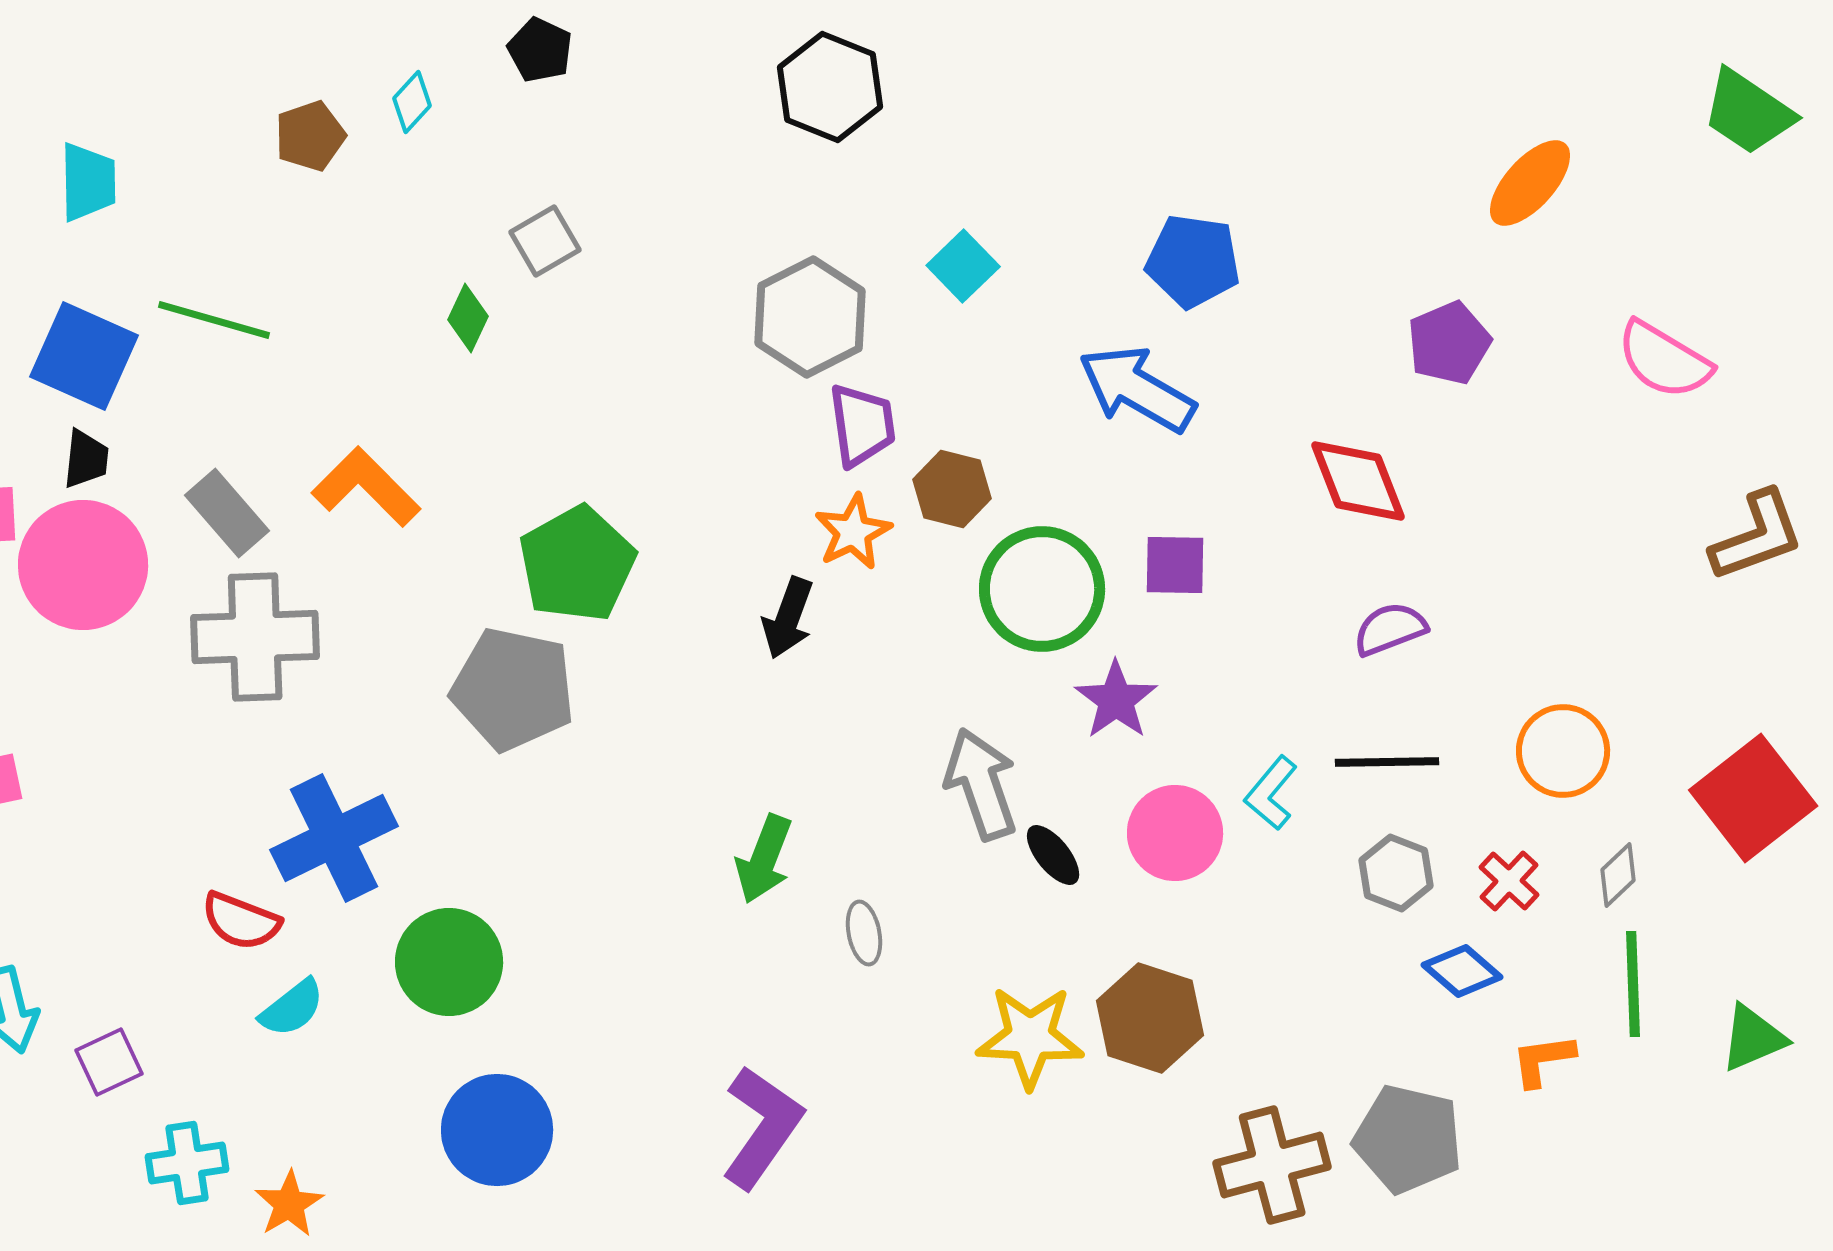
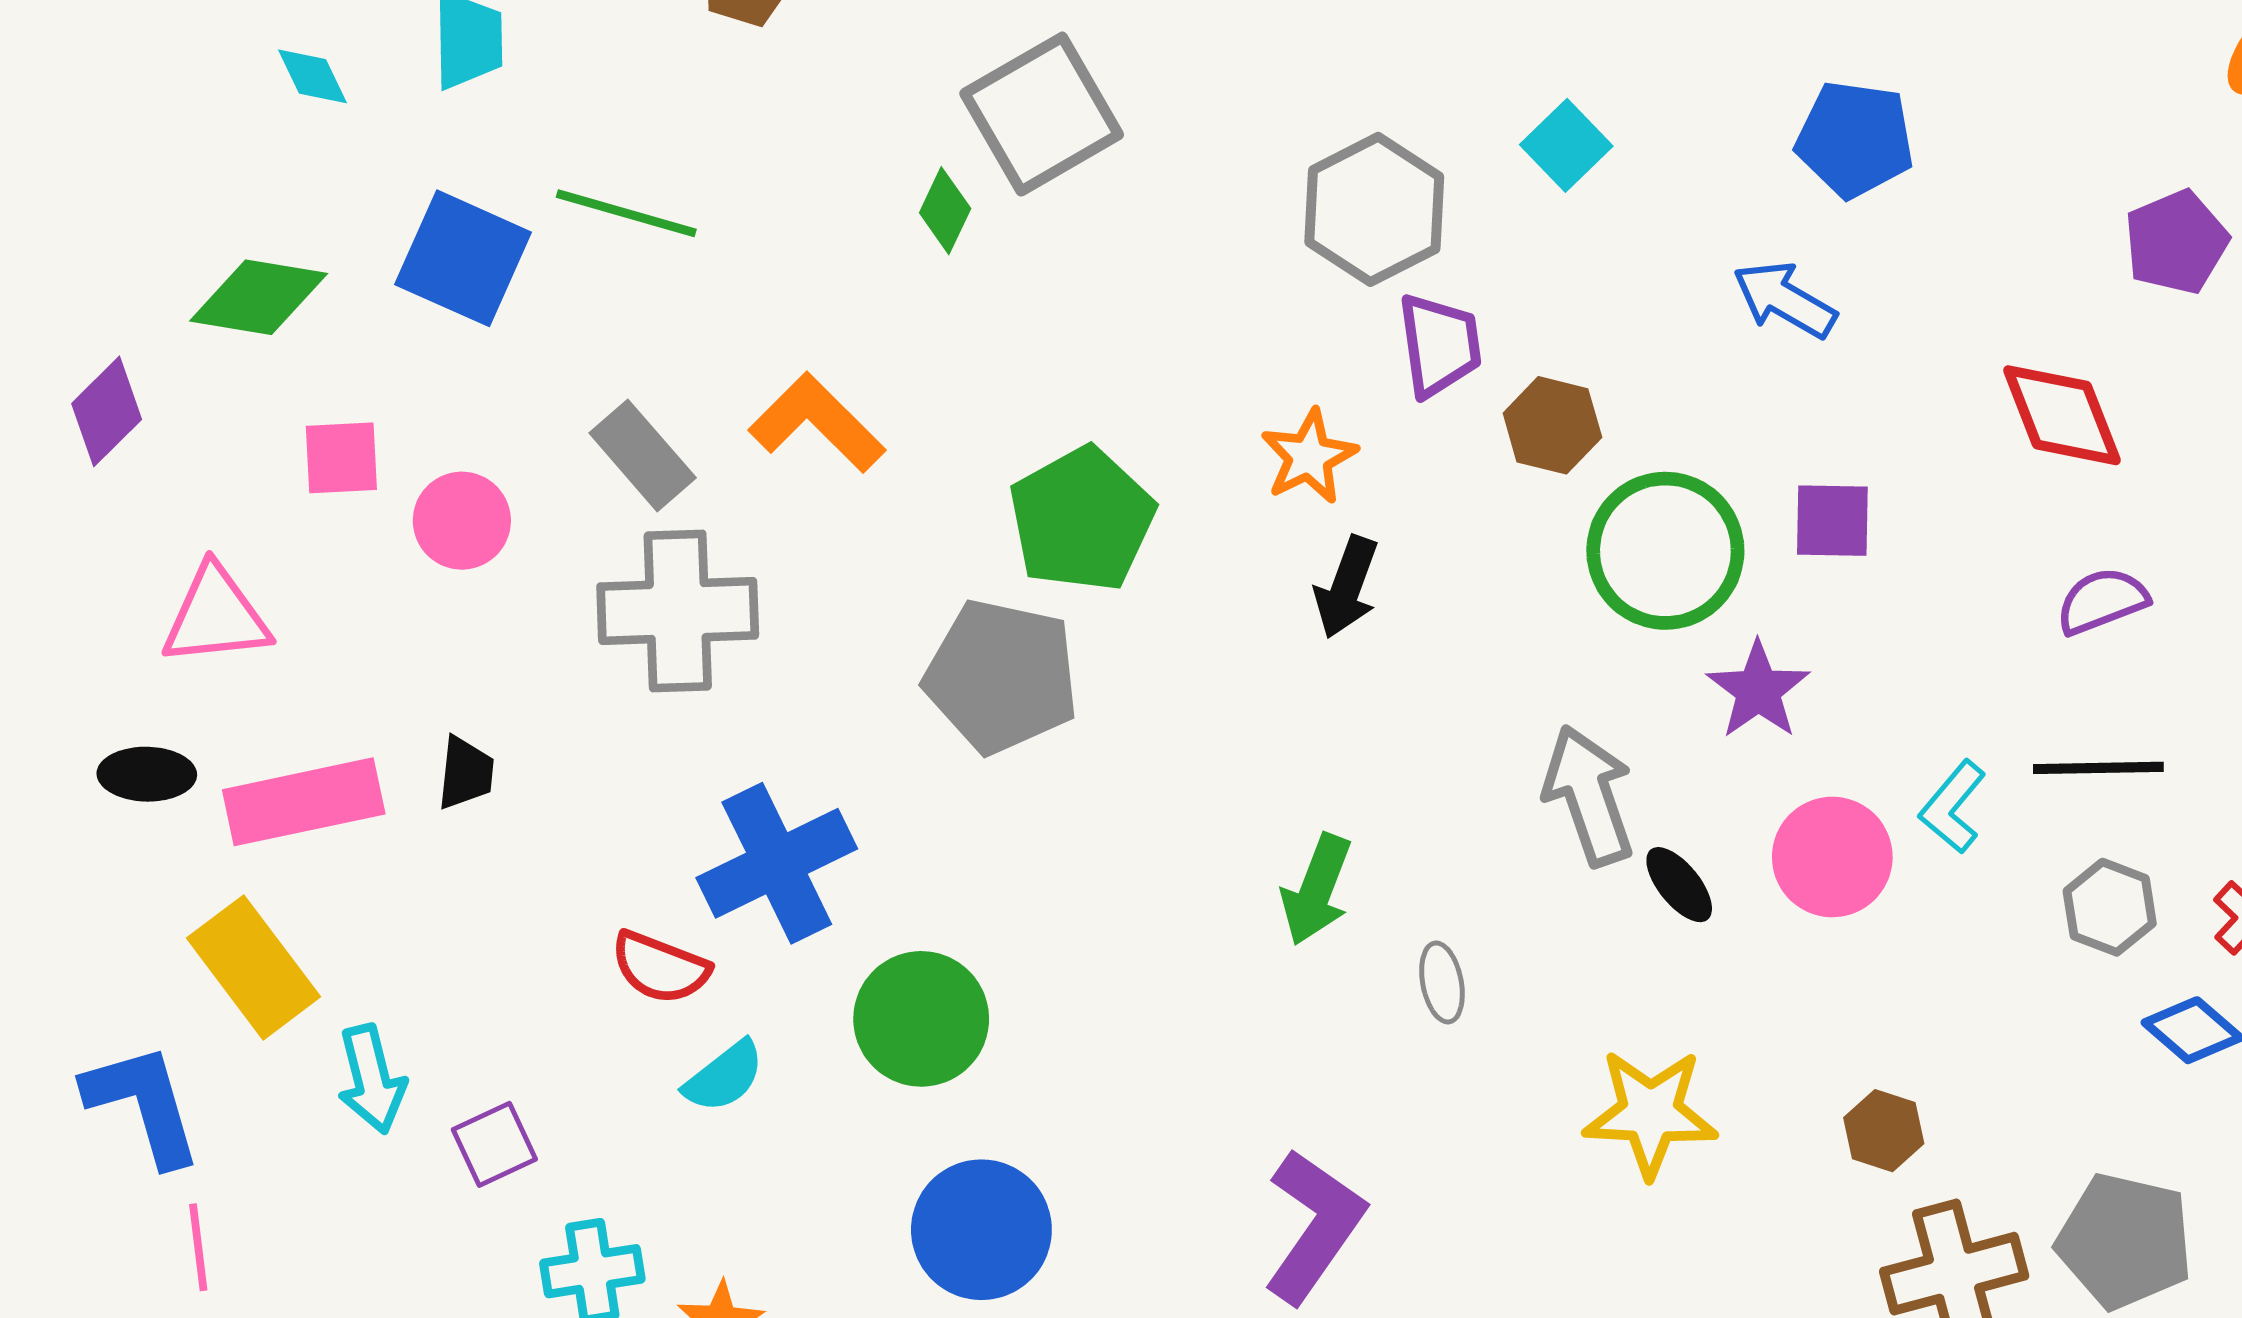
gray square: (545, 241) -> (1042, 114), size x1.8
blue arrow: (1137, 389) -> (1785, 300), size x0.7
black trapezoid: (86, 459) -> (466, 773), moved
orange star: (853, 532) -> (1309, 457), moved
pink circle: (83, 565) -> (462, 521), size x0.6
brown hexagon: (1150, 1018) -> (1884, 1131), moved, size x0.6

